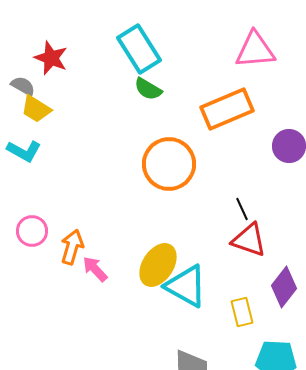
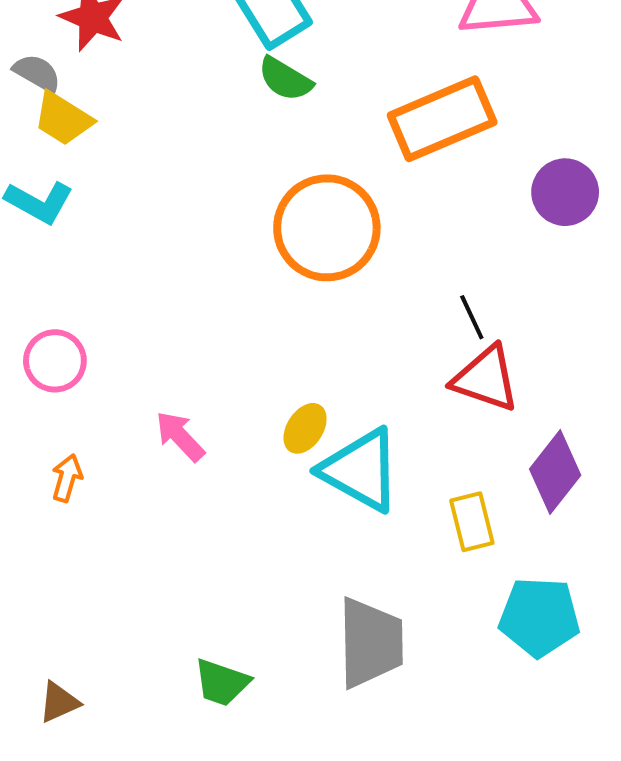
orange arrow: (72, 247) -> (67, 478), moved, size x0.7
yellow ellipse: (158, 265) -> (305, 428), size x0.6

